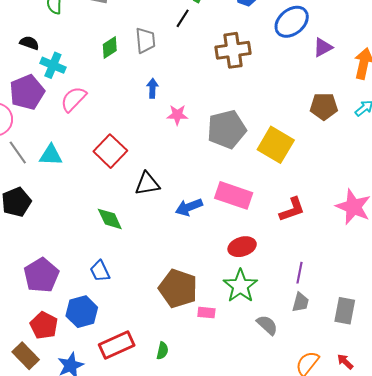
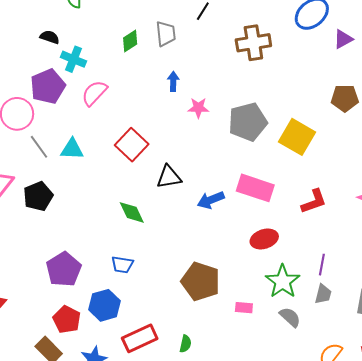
blue trapezoid: (100, 271) -> (122, 265), turned -55
green star: (240, 286) -> (283, 281), moved
pink rectangle: (206, 313) -> (244, 308), moved

